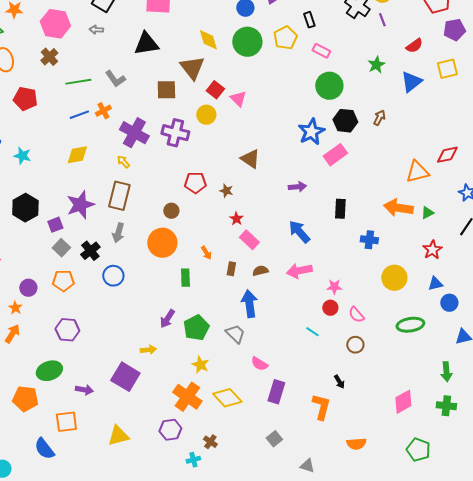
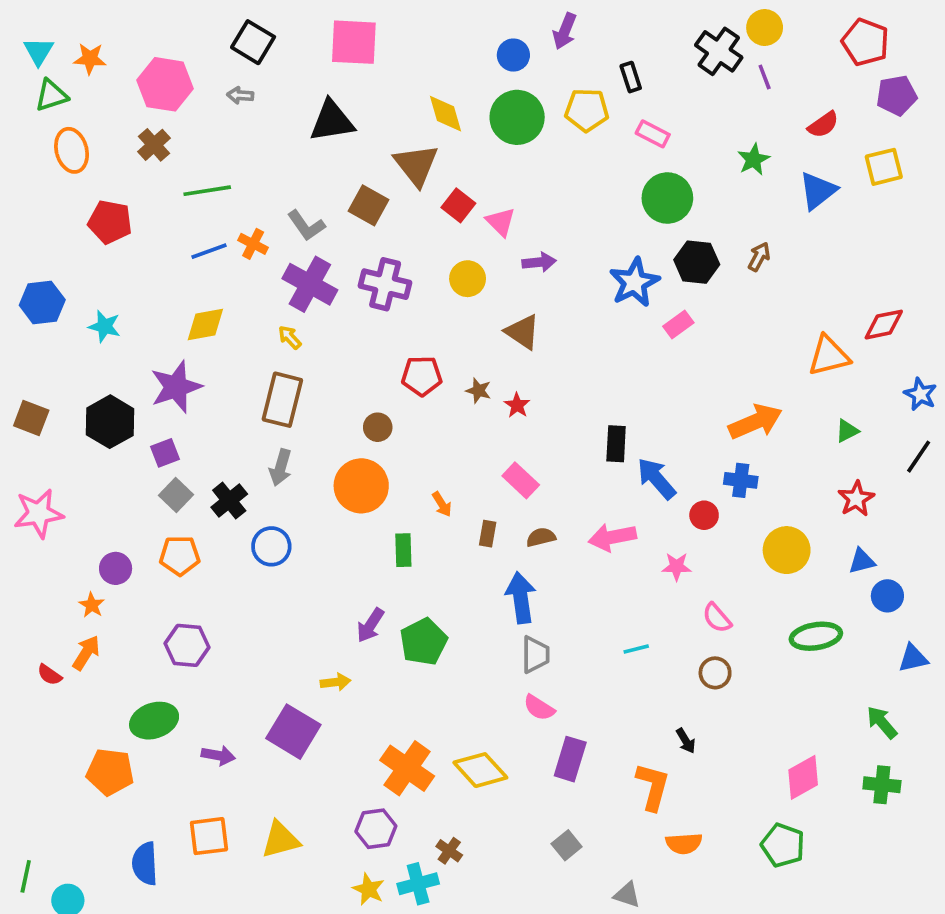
yellow pentagon: (285, 38) -> (587, 110), turned 30
gray L-shape: (115, 79) -> (306, 226), moved
brown square: (166, 90) -> (369, 205), turned 30
orange cross: (103, 111) -> (253, 244), turned -35
yellow circle: (206, 115) -> (468, 279), moved
pink rectangle: (335, 155) -> (678, 325), size x0.7
purple arrow: (297, 187) -> (539, 262), moved
purple star: (80, 205) -> (176, 387), moved
orange arrow: (398, 208) -> (755, 422), moved, turned 148
black rectangle: (340, 209) -> (616, 444), moved
red star: (236, 219) -> (517, 405), moved
blue arrow: (299, 232) -> (656, 479), moved
red circle: (330, 308) -> (704, 515), moved
cyan line: (312, 332) -> (636, 649), turned -48
gray trapezoid: (235, 334) -> (535, 655), moved, turned 45
yellow star: (200, 365) -> (369, 889), moved
green arrow: (446, 372) -> (882, 722), turned 144
orange square: (66, 422) -> (209, 836), moved
orange semicircle: (356, 444) -> (684, 843), moved
blue semicircle: (44, 449) -> (145, 864), turned 35
green pentagon: (418, 450) -> (783, 845), moved
cyan cross: (193, 460) -> (418, 884), size x1.5

